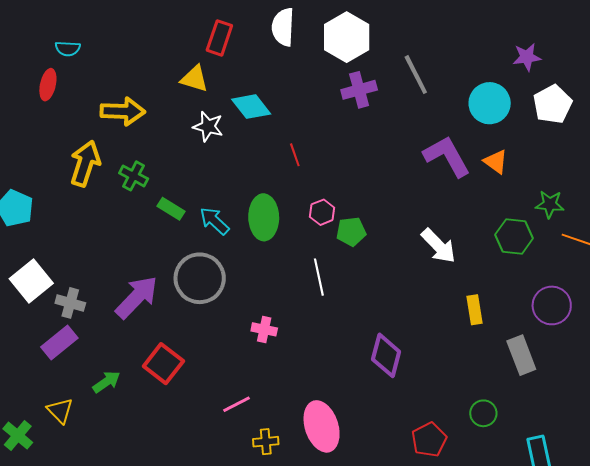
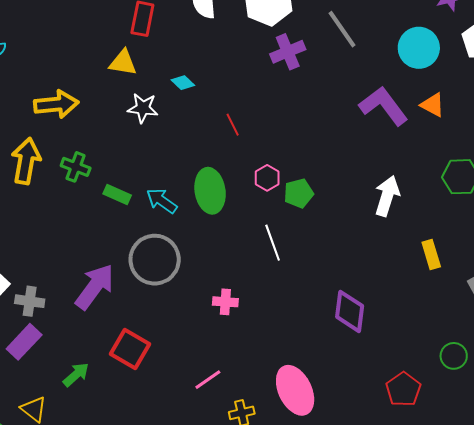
cyan diamond: (251, 107) -> (183, 83), size x0.6
white arrow: (439, 246) -> (387, 196), turned -111

